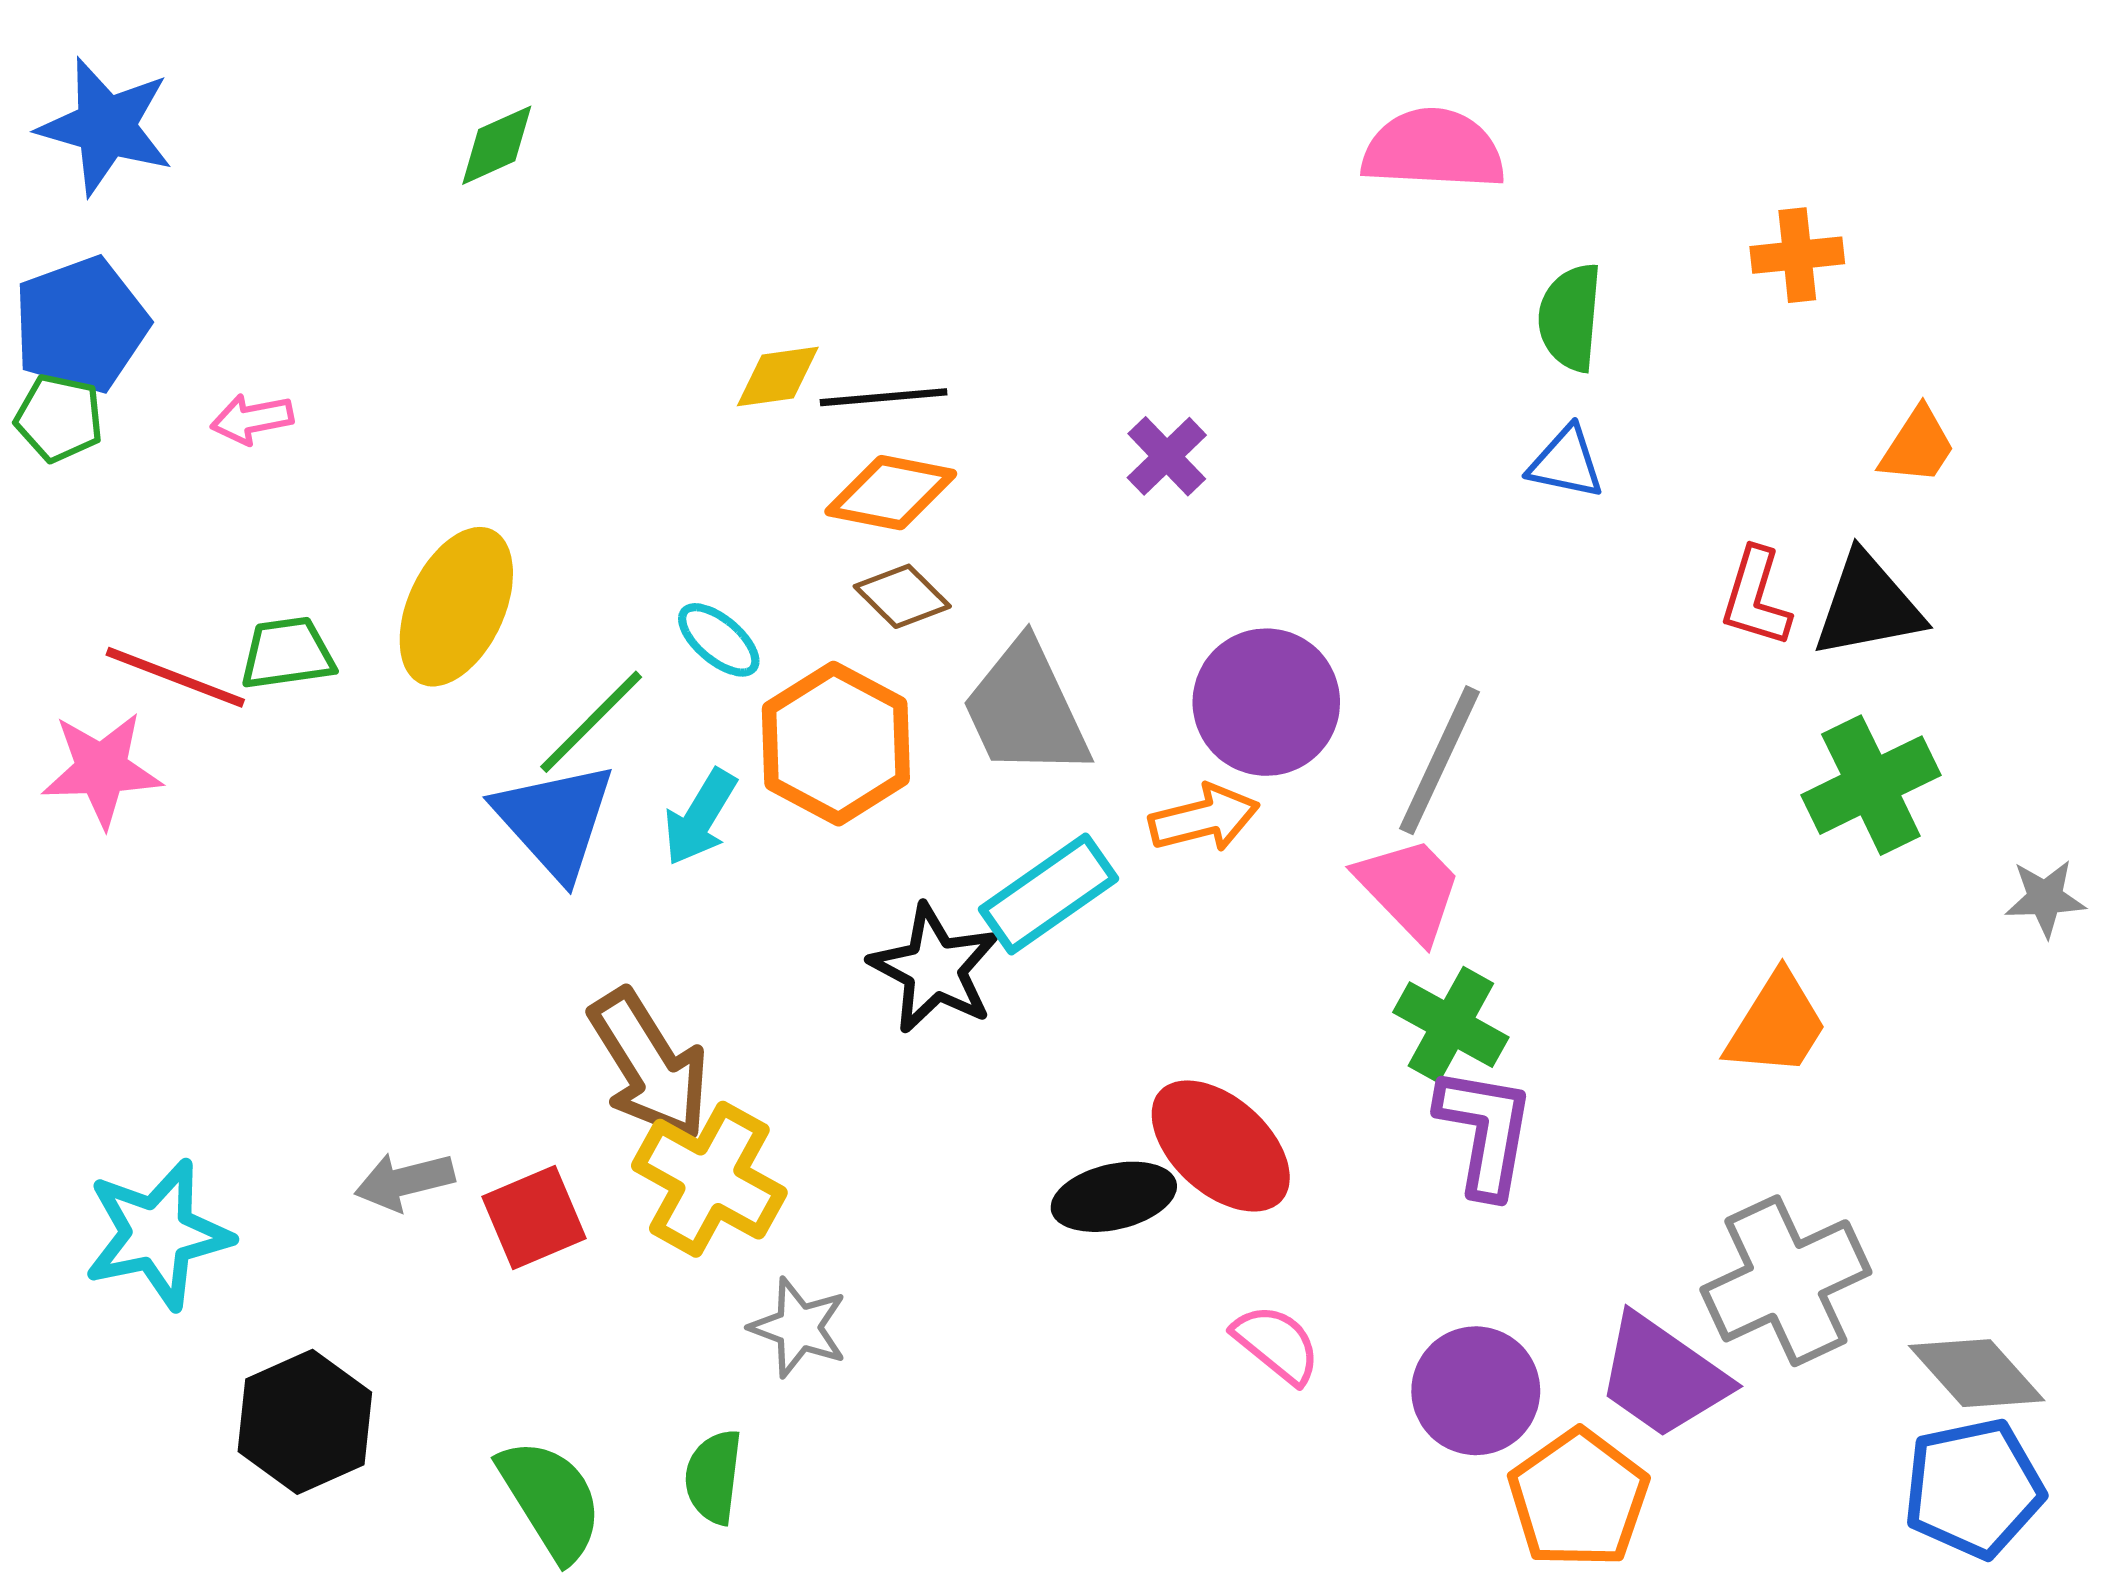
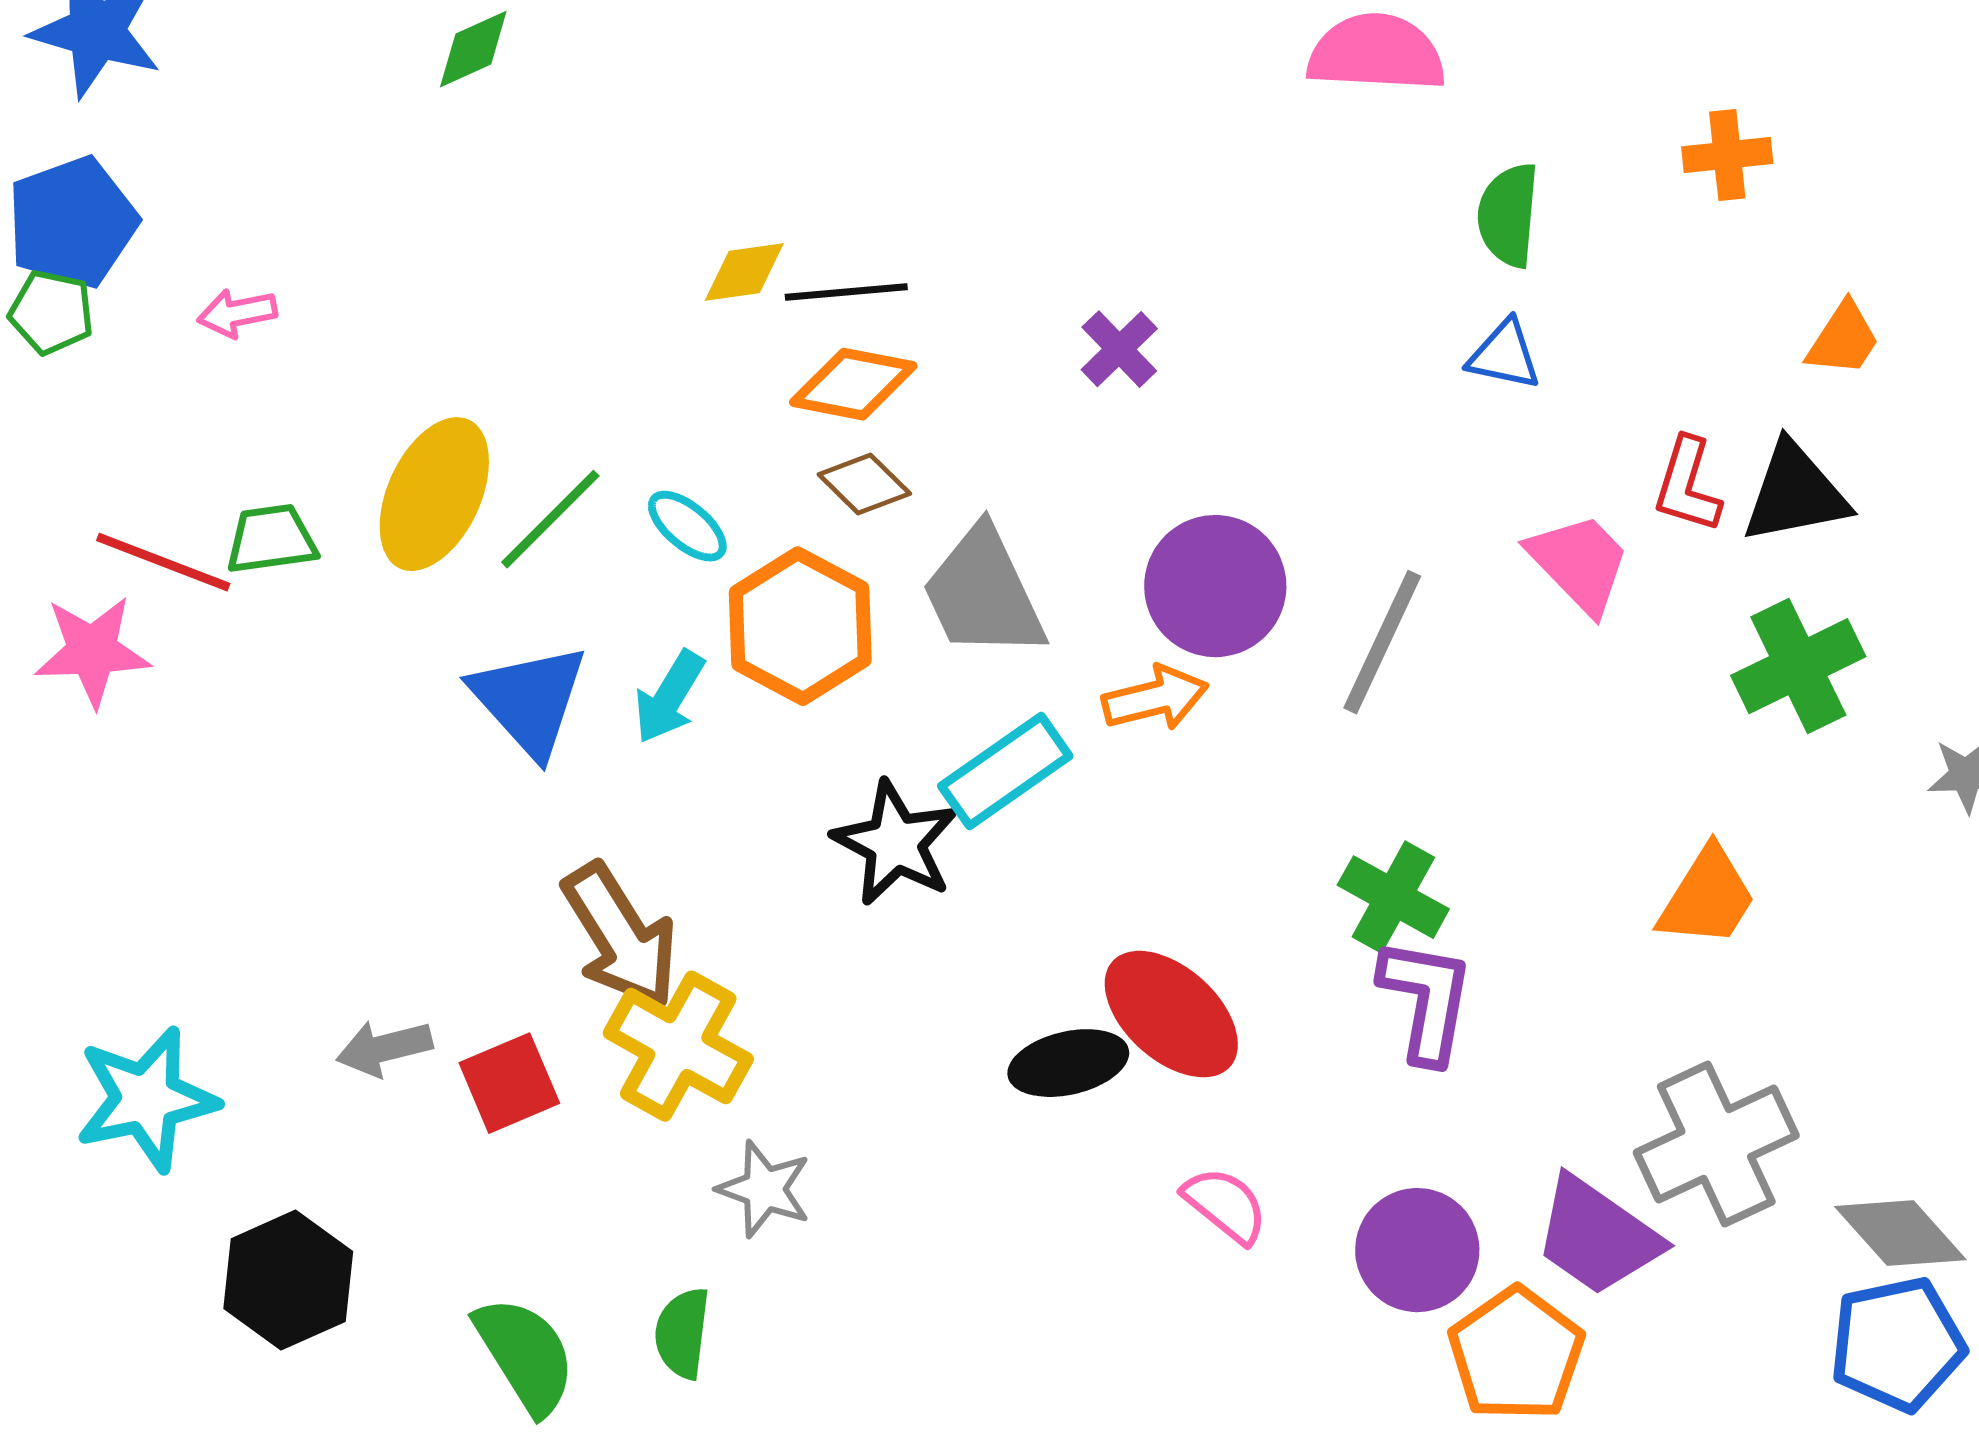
green line: (591, 722) -> (550, 519), moved
pink trapezoid: (1409, 889) -> (1579, 563), moved

